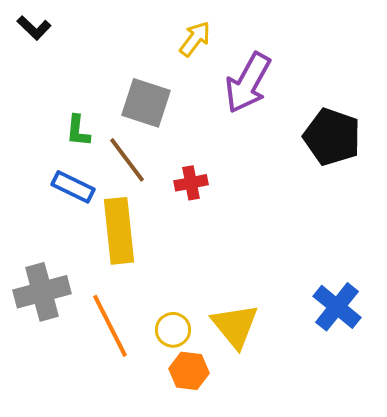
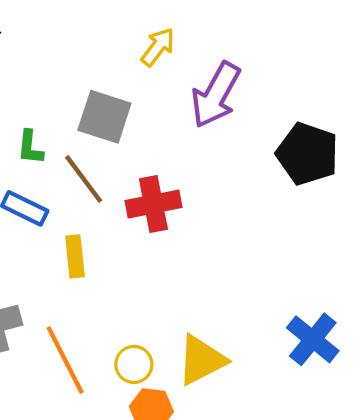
red cross: (191, 183) -> (153, 204), size x1.5
yellow rectangle: (119, 231) -> (75, 256), size x0.6
yellow triangle: (235, 326) -> (201, 360), turned 42

